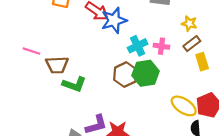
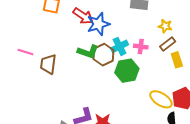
brown trapezoid: (57, 65) -> (48, 64), turned 100
brown hexagon: (125, 75) -> (103, 55), moved
green L-shape: (74, 84) -> (88, 52), moved

